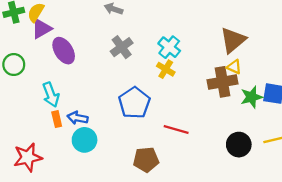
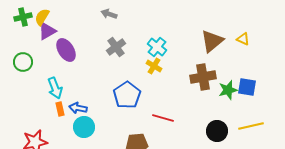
yellow triangle: (234, 67) -> (243, 39), moved

